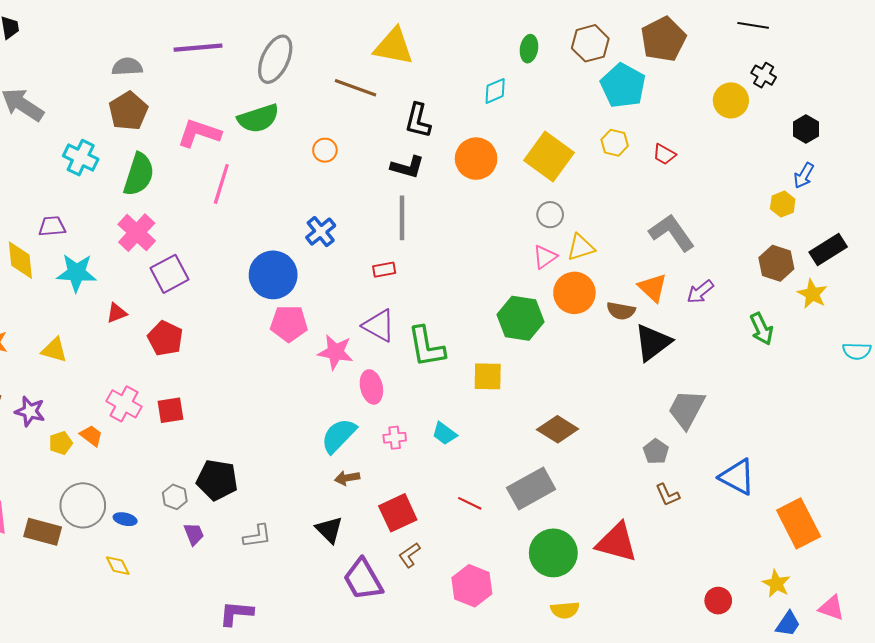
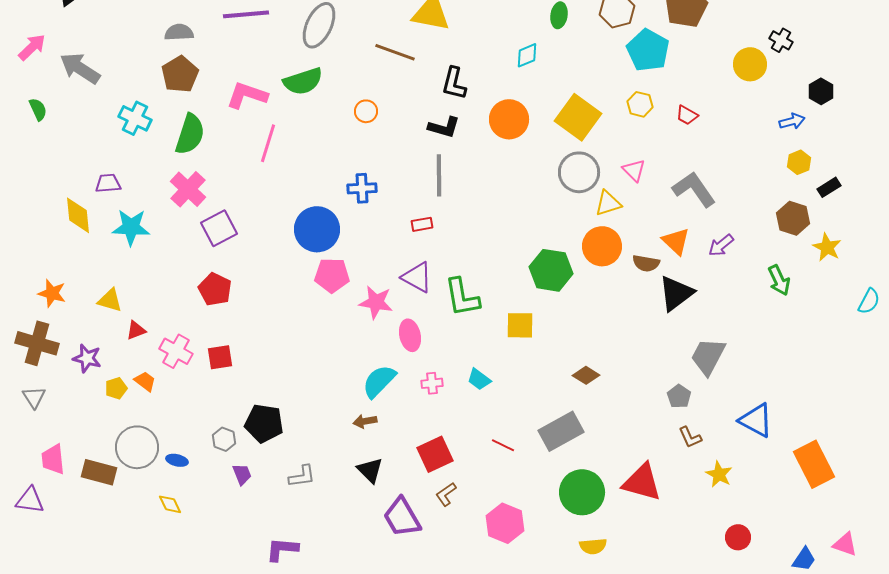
blue arrow: (804, 176) -> (792, 121), moved, turned -135
gray circle: (550, 215) -> (579, 172), size x1.6
blue cross: (321, 232) -> (362, 188), turned 36
black rectangle: (828, 250) -> (829, 187), moved, size x0.7
pink triangle: (545, 257) -> (634, 170), moved, turned -40
red triangle: (117, 313) -> (136, 330), moved
cyan semicircle: (857, 351) -> (869, 301), turned -64
brown diamond: (558, 429) -> (586, 375), size x0.7
brown arrow: (347, 478) -> (365, 421), moved
yellow star: (776, 584) -> (719, 474), moved

